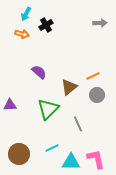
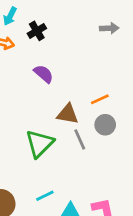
purple semicircle: (39, 72) -> (44, 74), moved
brown triangle: (69, 87) -> (68, 114), turned 48
gray line: (78, 124) -> (80, 139), moved

